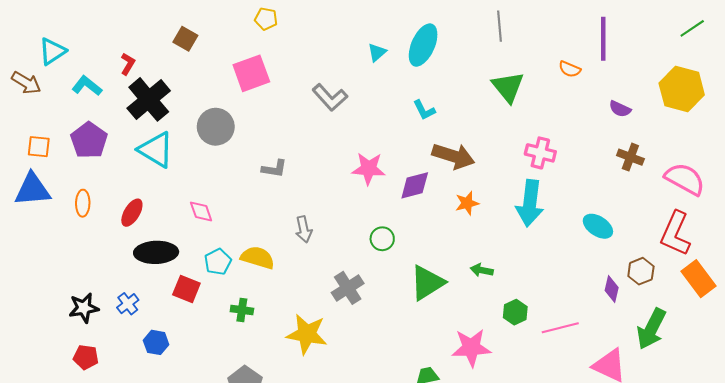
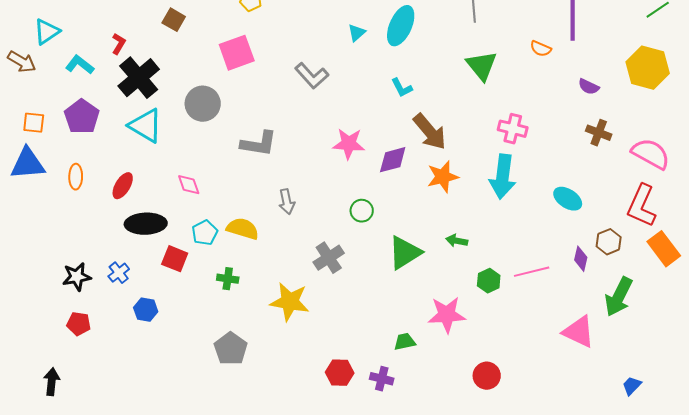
brown arrow: (453, 156) -> (430, 132), turned 33
gray L-shape: (274, 169) -> (259, 144), size x1.5
orange star: (467, 203) -> (443, 177), size x1.4
pink line: (560, 328) -> (532, 272), moved

